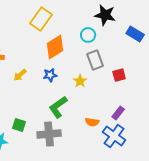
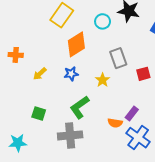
cyan circle: (88, 35) -> (103, 21), moved
purple rectangle: (118, 113) -> (132, 114), moved
green square: (19, 125) -> (39, 114), moved

